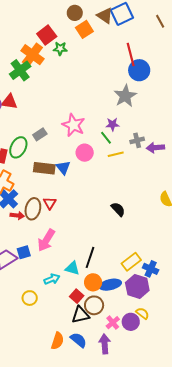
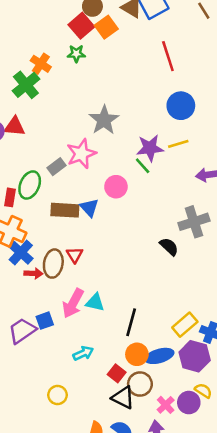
red square: (47, 35) -> (81, 26), moved
orange cross: (32, 55) -> (41, 64), size x0.7
blue circle: (139, 70) -> (181, 106), moved
gray star: (125, 96) -> (104, 120), moved
purple star: (112, 124) -> (150, 148), size x1.5
pink star: (73, 125) -> (81, 154), moved, turned 30
gray cross: (137, 140) -> (194, 222), moved, size x1.6
yellow line: (116, 154) -> (178, 144), moved
black semicircle: (118, 209) -> (169, 247), moved
cyan triangle: (72, 268) -> (95, 302), moved
yellow circle: (30, 298) -> (57, 395), moved
black triangle: (80, 315) -> (123, 397), turned 42

